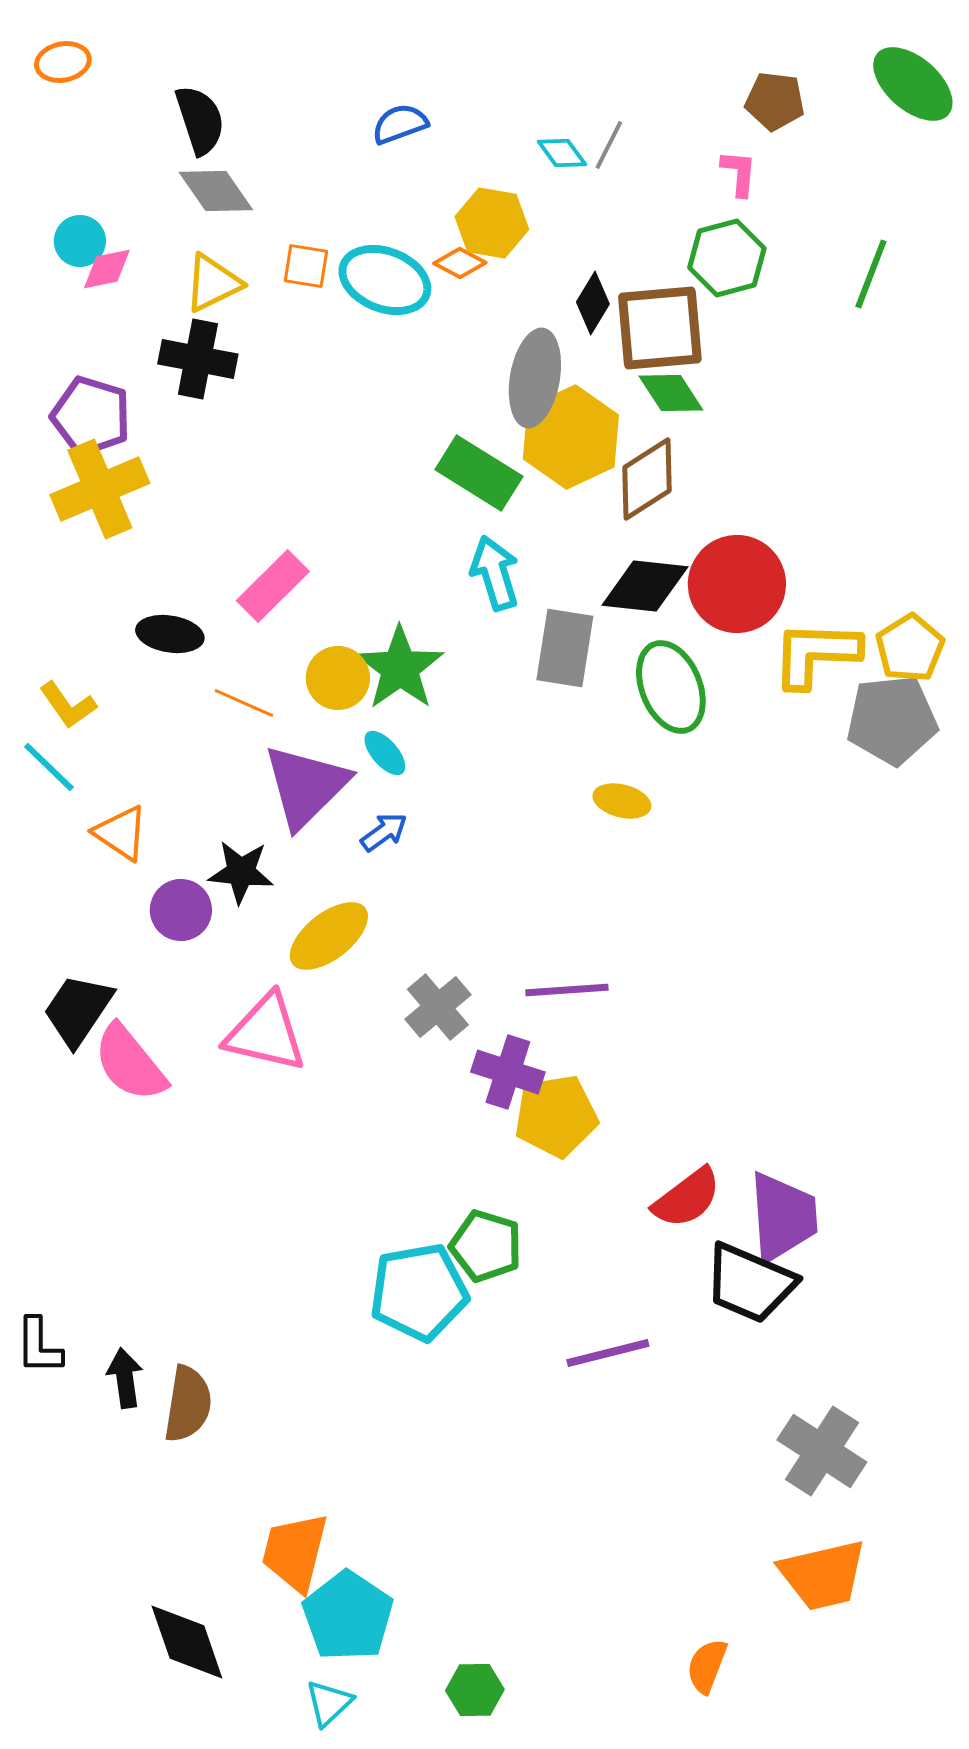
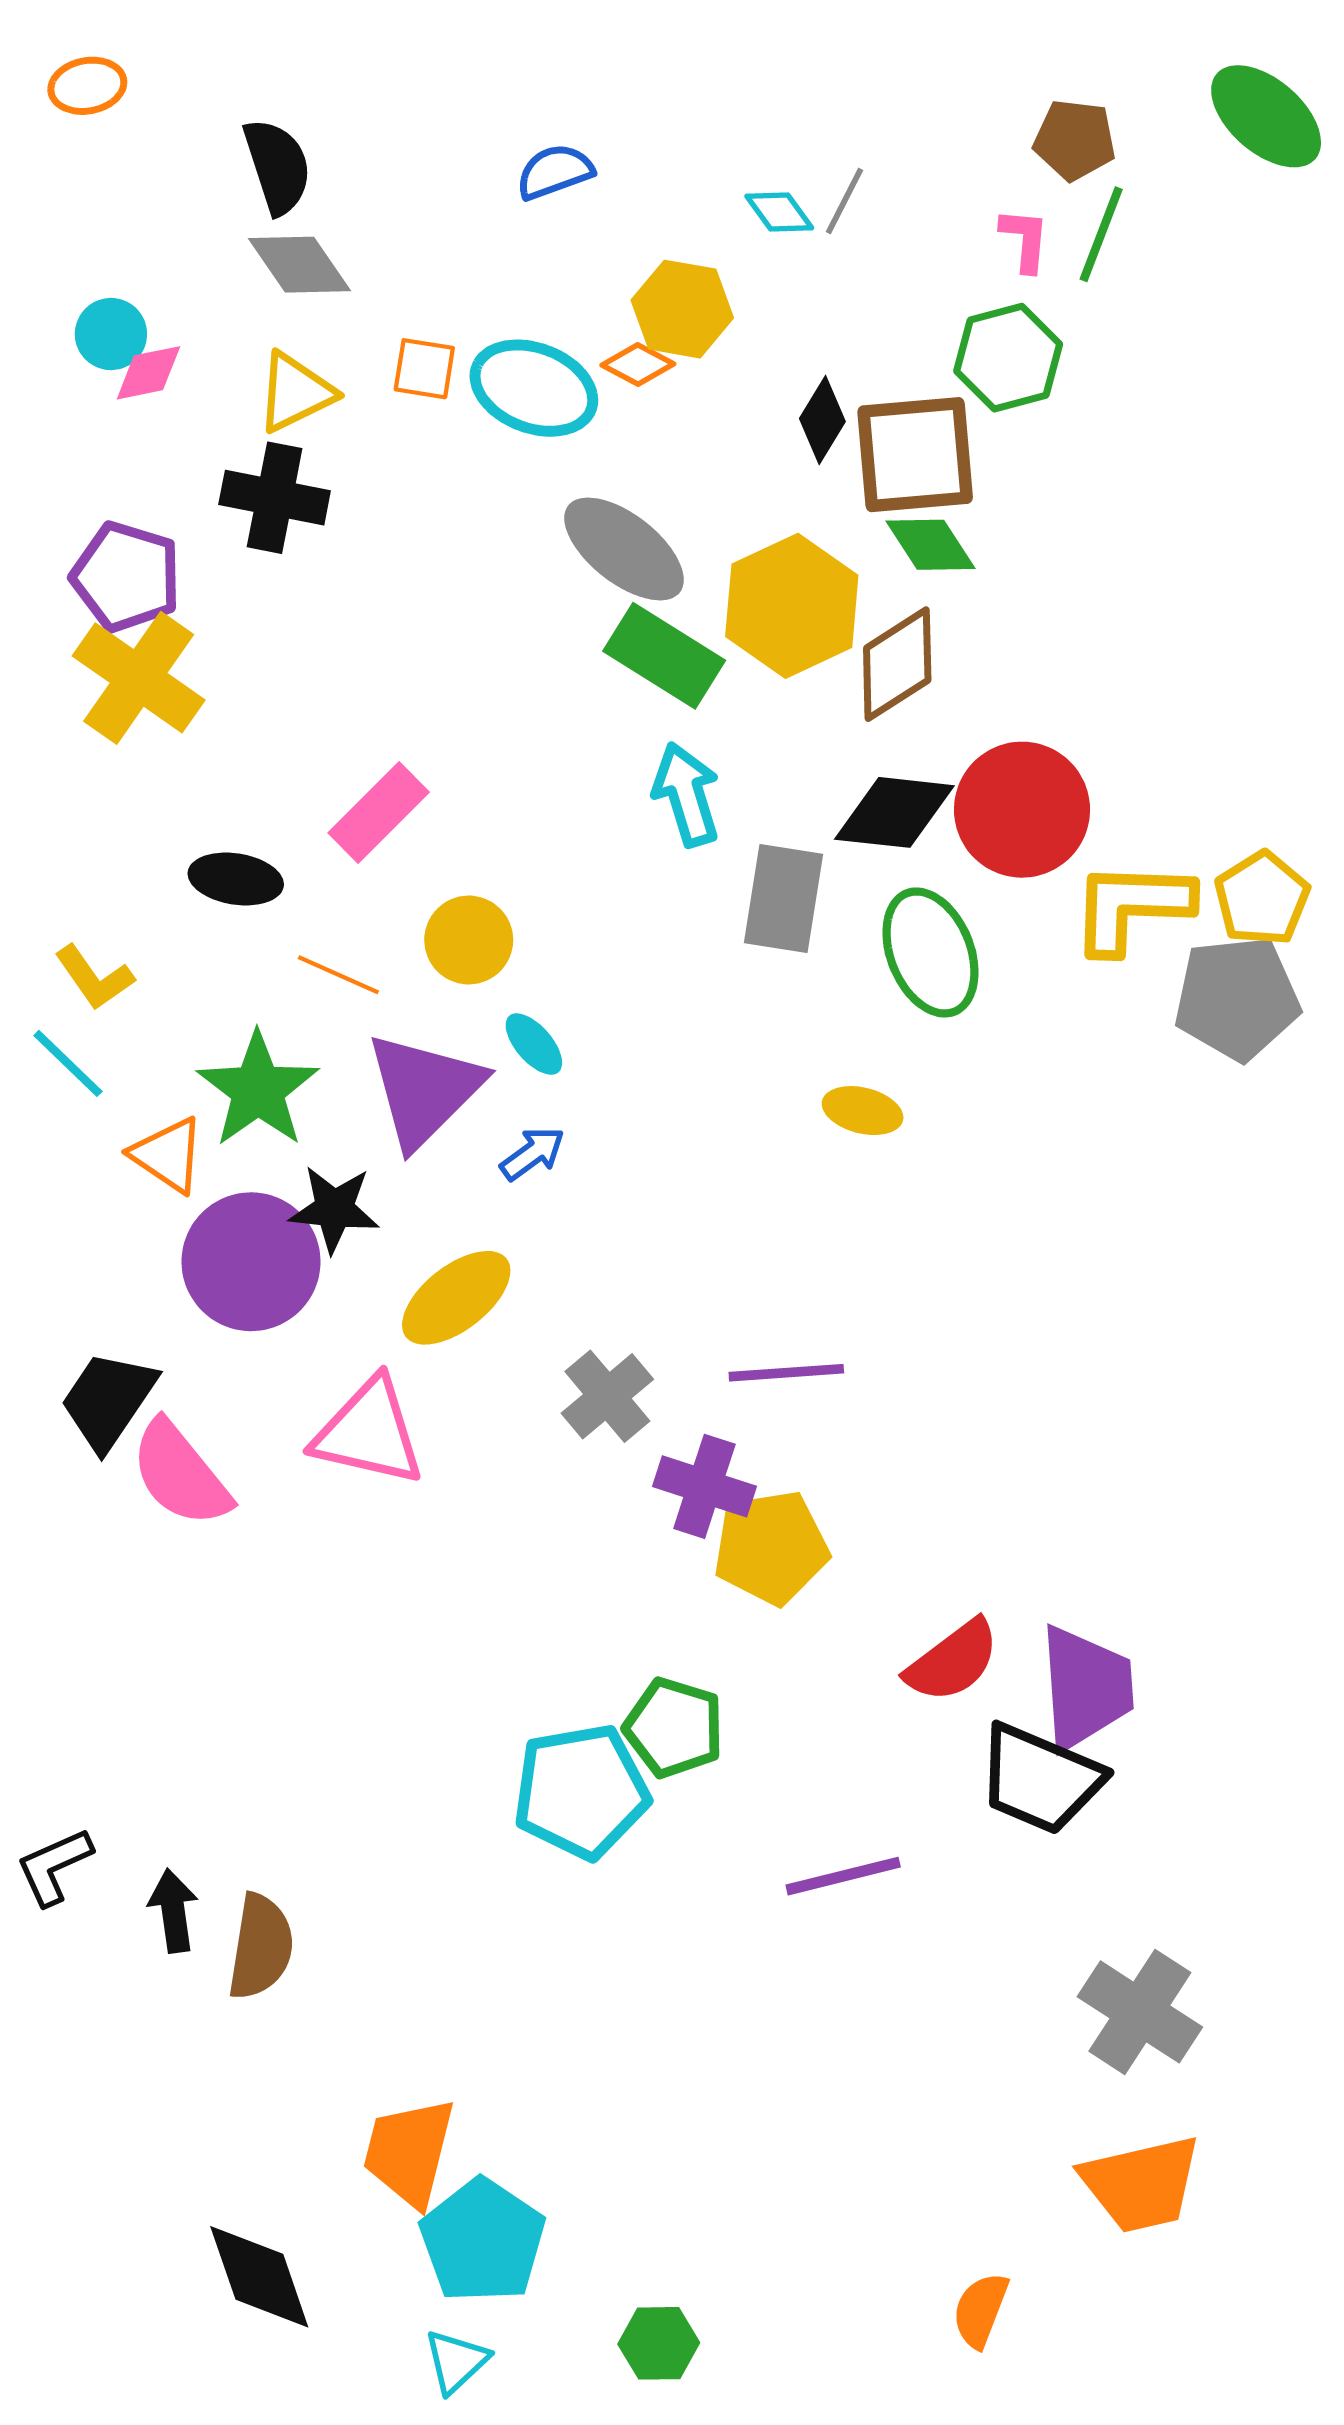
green line: (871, 274) -> (1101, 234), moved
gray ellipse: (535, 378) -> (624, 549), moved, turned -62
yellow cross: (100, 489) -> (139, 678), turned -32
green star: (400, 668) -> (258, 1090), moved
purple circle: (181, 910) -> (251, 1262), size x1.6
black L-shape: (39, 1346) -> (54, 1866), turned 66

